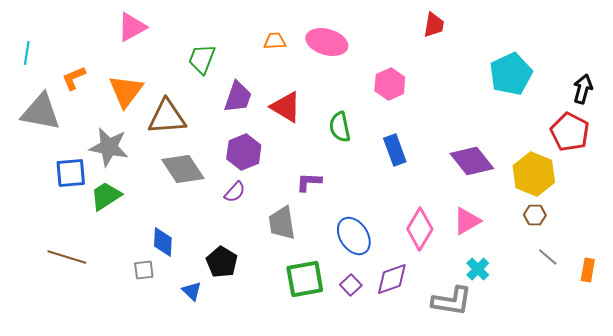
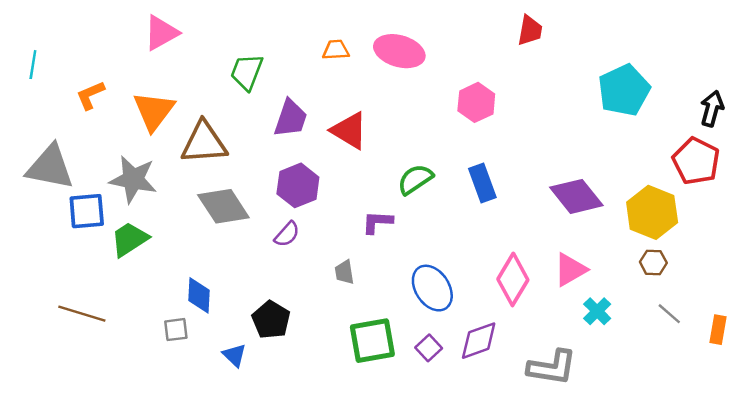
gray triangle: (41, 112) -> (50, 167), moved
green semicircle: (340, 127) -> (415, 179), moved, turned 68
gray trapezoid: (282, 223) -> (344, 272), size x0.6
cyan cross: (478, 269) -> (597, 311), moved

